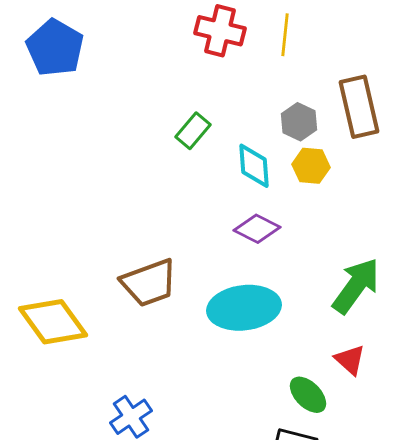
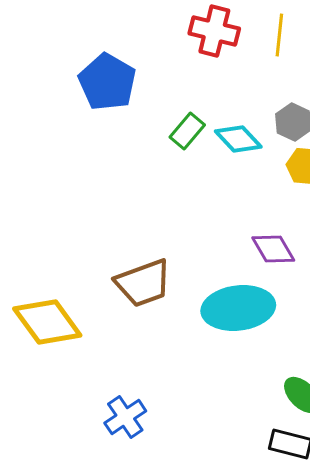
blue pentagon: (55, 48) -> (107, 82), moved
cyan diamond: (254, 166) -> (238, 139), moved, turned -39
purple diamond: (257, 229) -> (273, 249), moved, turned 33

